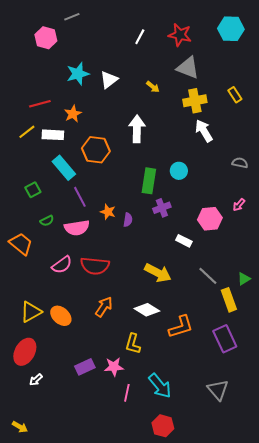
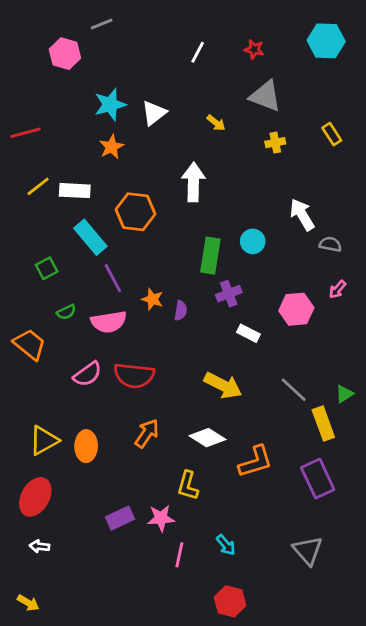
red star: (180, 35) -> (254, 49), size x0.6
yellow cross: (195, 101) -> (275, 143), size x0.6
red line: (40, 104) -> (25, 133), moved
orange star: (73, 114) -> (112, 147), moved
white arrow: (204, 131) -> (302, 215), moved
gray semicircle: (240, 163) -> (330, 244), moved
white rectangle: (184, 241) -> (248, 333), moved
orange ellipse: (61, 316) -> (86, 446), turned 50
white arrow: (36, 380) -> (40, 546), moved, turned 48
cyan arrow: (160, 386) -> (226, 545), size x0.6

